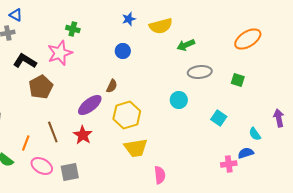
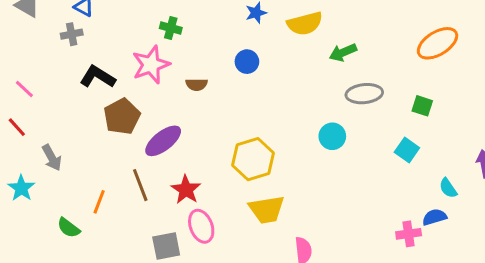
brown semicircle: (112, 86) -> (197, 84), moved, turned 64
purple ellipse: (90, 105) -> (163, 141), moved
cyan square: (219, 118) -> (407, 150), moved
pink ellipse: (42, 166) -> (201, 226), moved, turned 40

